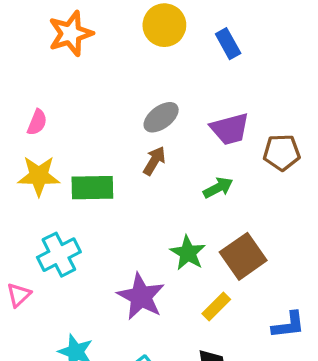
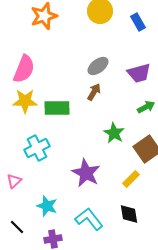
pink semicircle: (37, 122) -> (24, 69), size x1.8
green arrow: (218, 188) -> (146, 107), moved
green star: (188, 253) -> (114, 133), moved
pink triangle: (19, 295) -> (14, 181), moved

